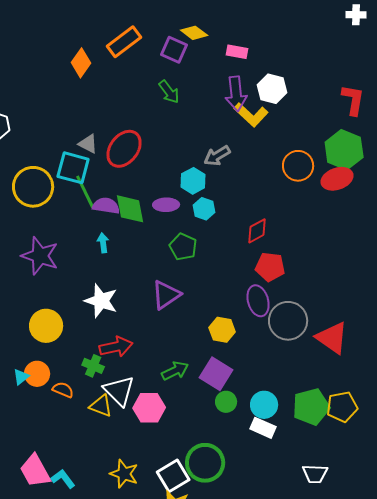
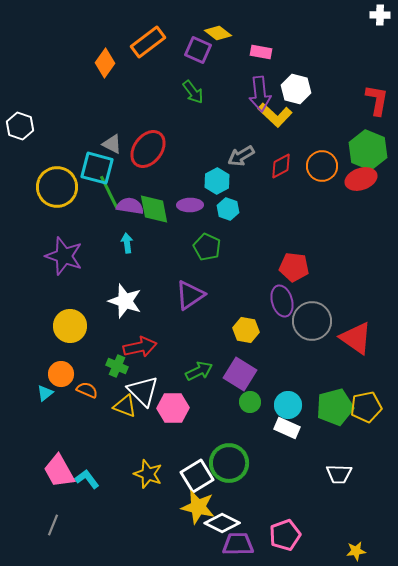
red diamond: (257, 231) -> (281, 166), moved
cyan triangle: (21, 377) -> (45, 393), moved

